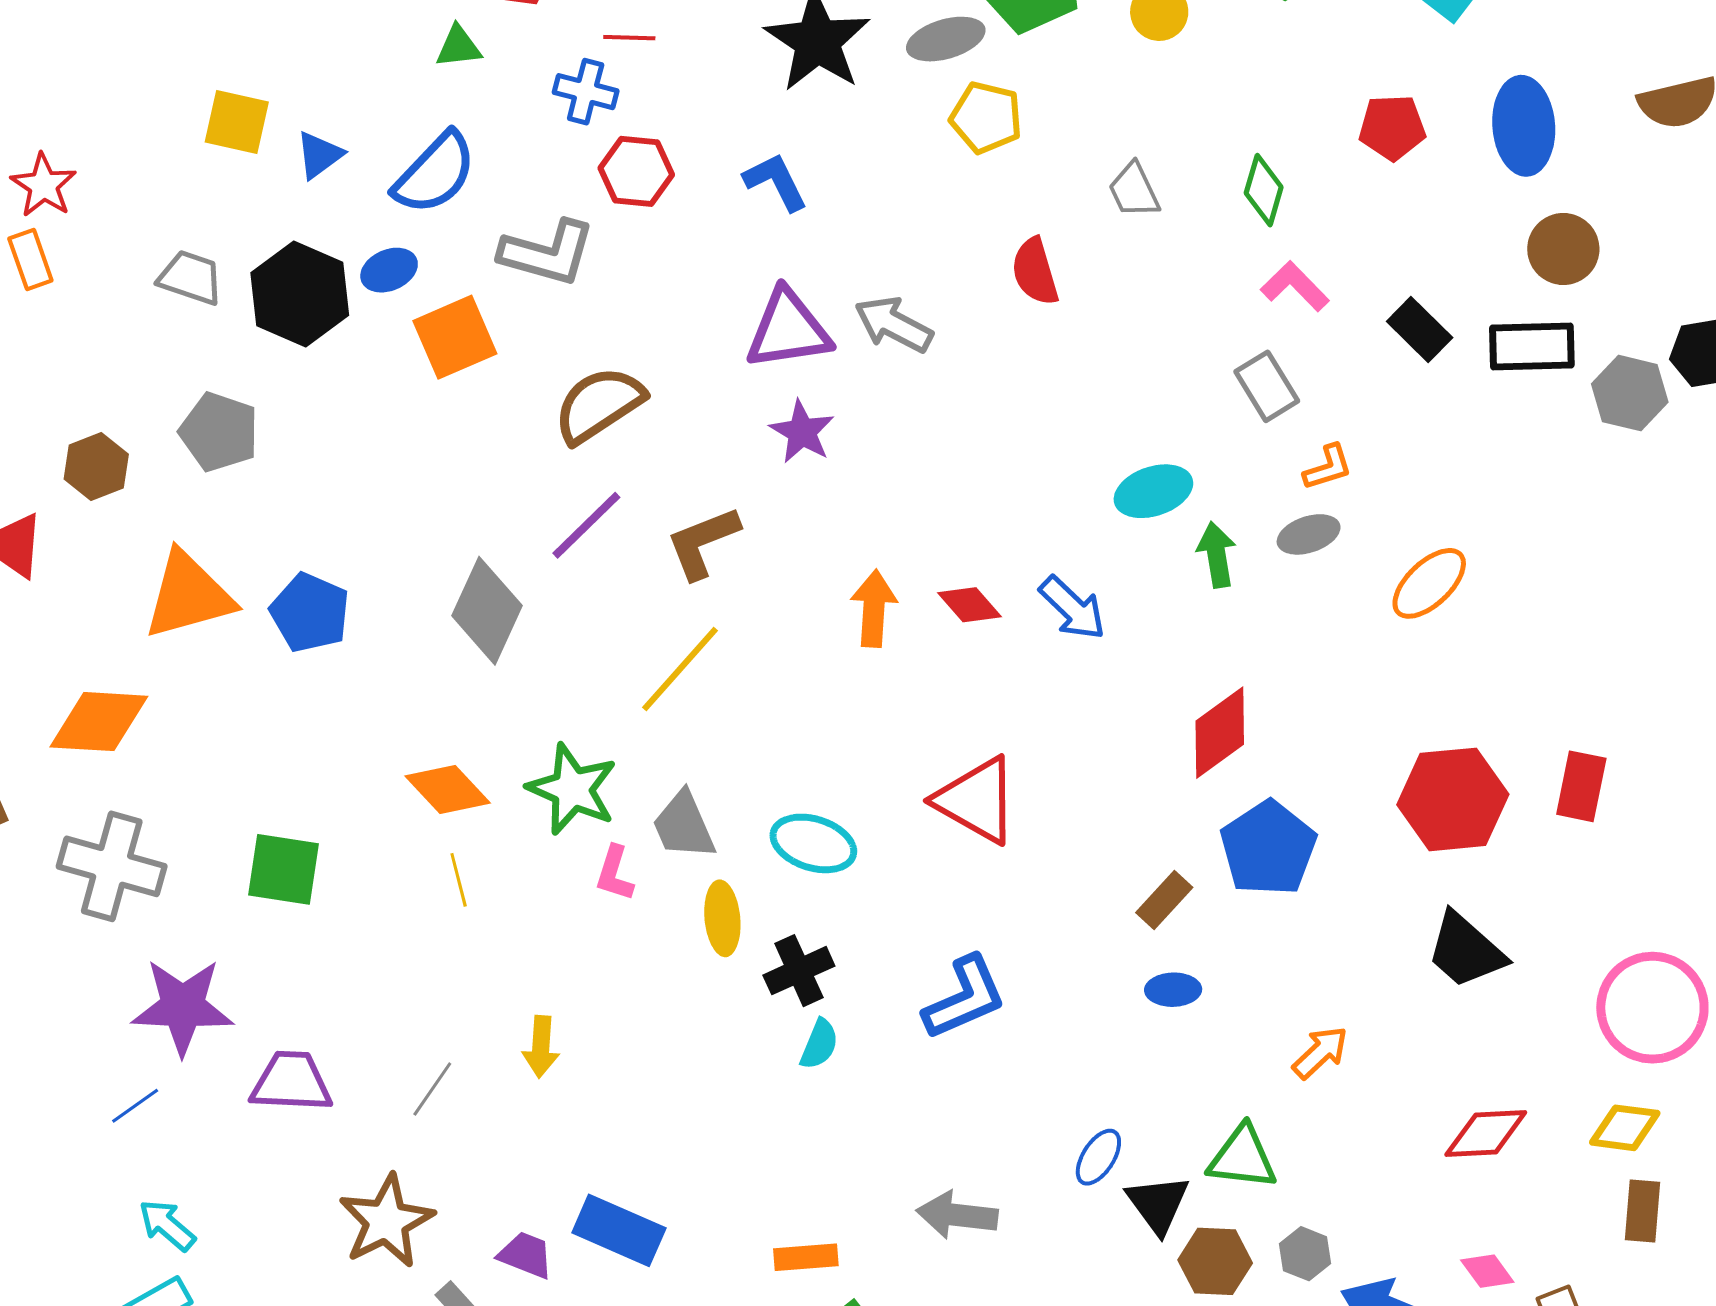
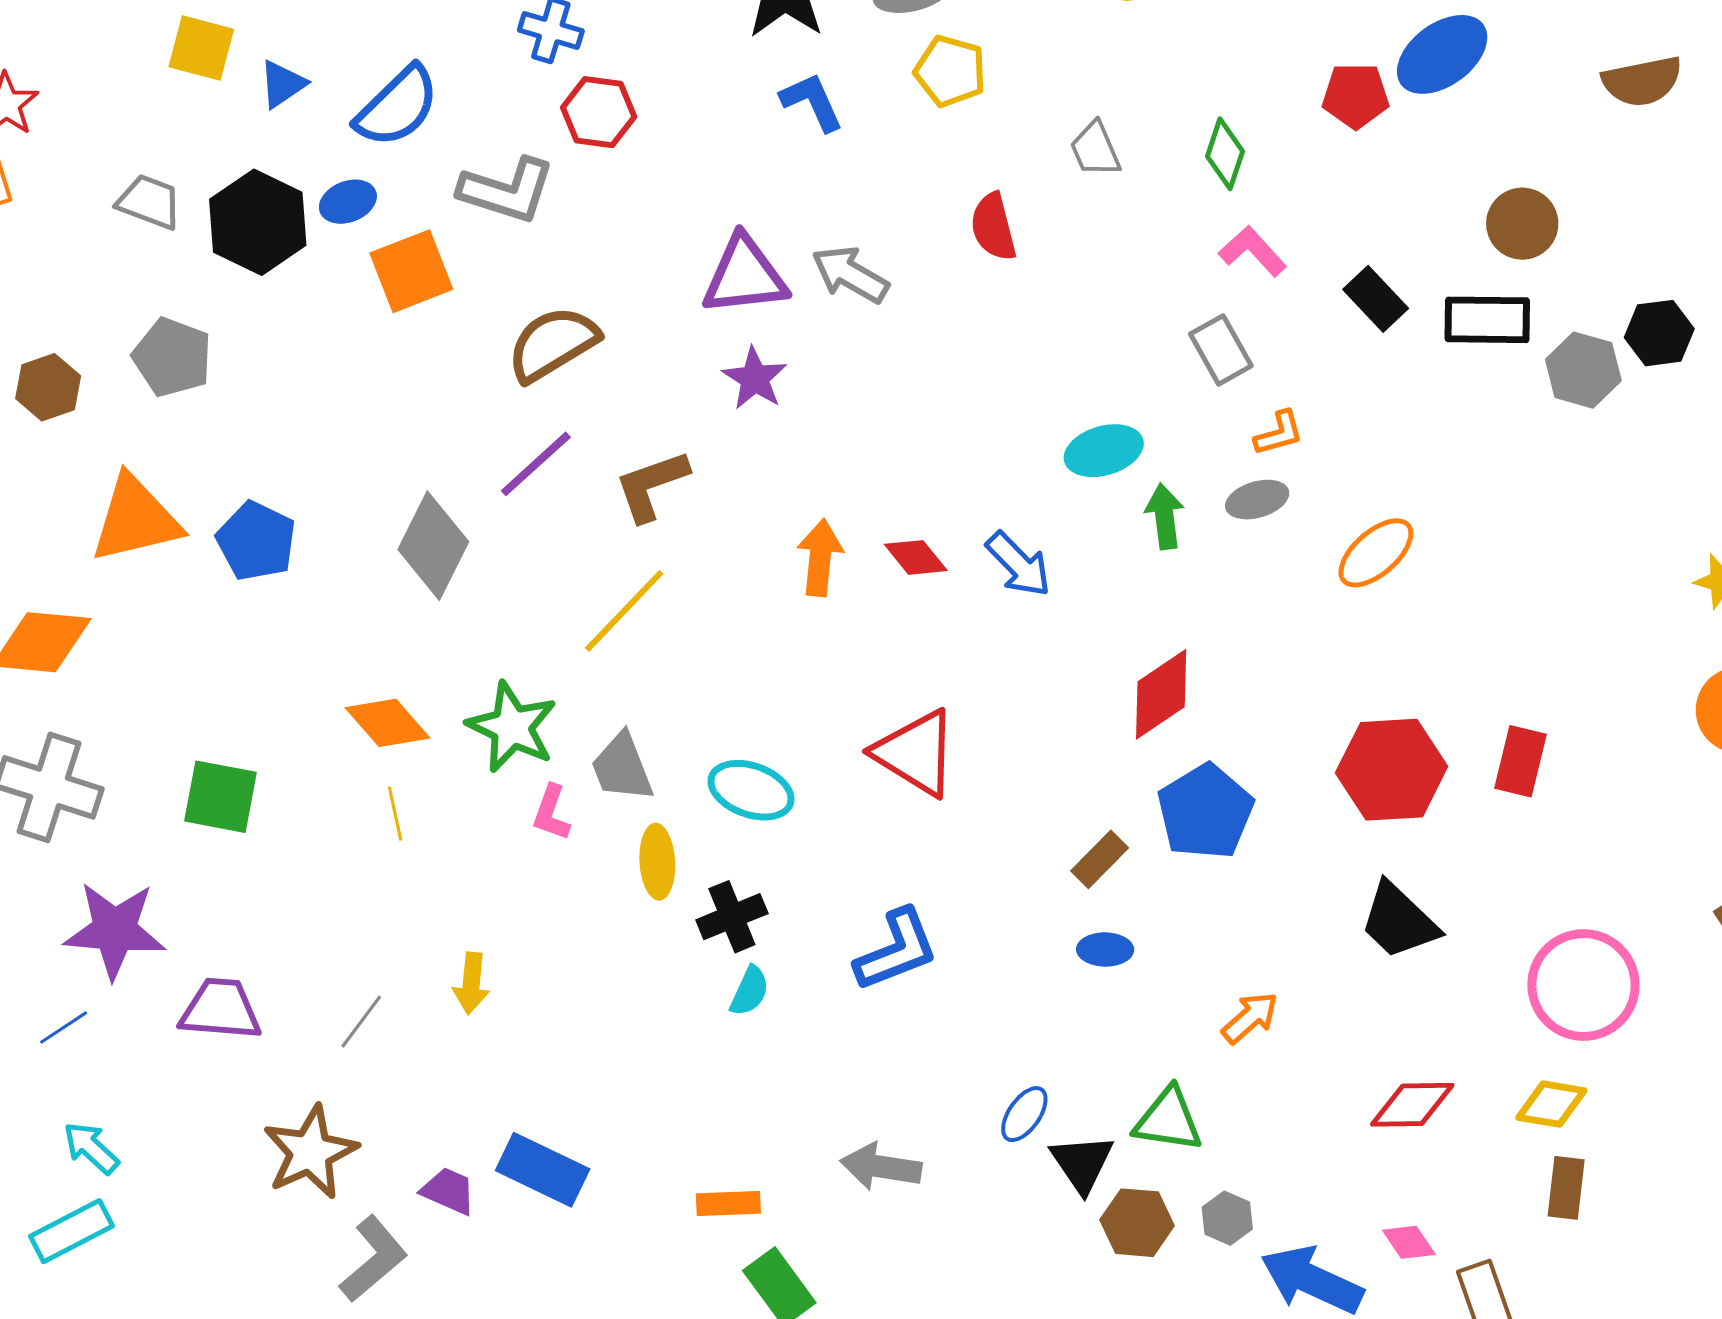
blue ellipse: (1524, 126) -> (1442, 54), moved, turned 56
blue L-shape: (776, 182) -> (812, 102), moved

